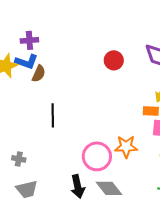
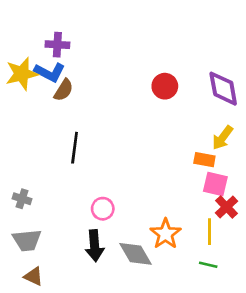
orange star: (126, 147) -> (166, 234), moved, turned 30
pink circle: (97, 156) -> (103, 209), moved, size x0.6

